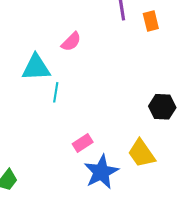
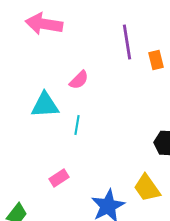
cyan line: (56, 92) -> (77, 125), moved
pink rectangle: (83, 143) -> (59, 178), moved

